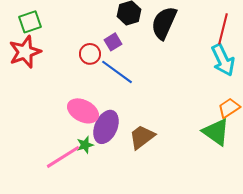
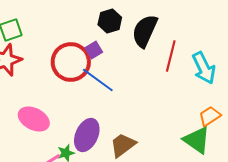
red line: (223, 29) -> (171, 56), moved
red circle: (90, 54) -> (71, 62), size x1.8
pink ellipse: (83, 111) -> (34, 119), moved

